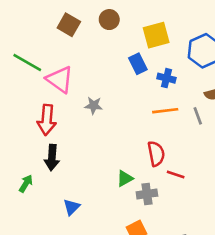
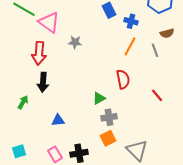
orange line: (165, 111) -> (130, 46), turned -54
red line: (176, 174) -> (157, 95), moved, turned 32
gray cross: (147, 194) -> (109, 117), moved
blue triangle: (71, 207) -> (58, 120), turned 40

